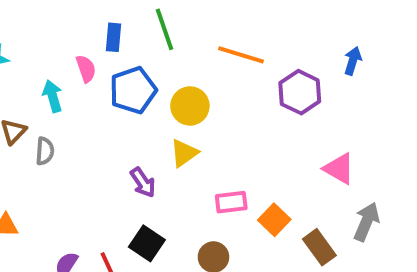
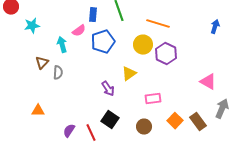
pink semicircle: (86, 69) -> (79, 31), turned 72
purple hexagon: (300, 92) -> (166, 54), moved
yellow circle: (190, 106) -> (143, 45), moved
orange square: (274, 220) -> (175, 121), moved

